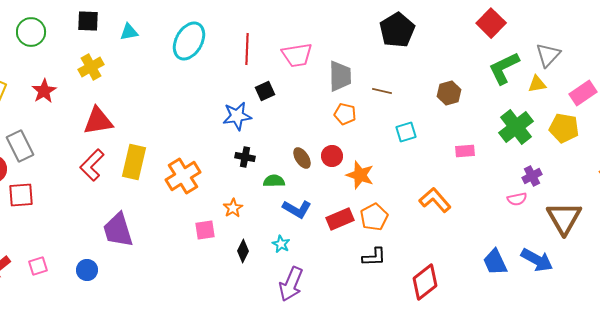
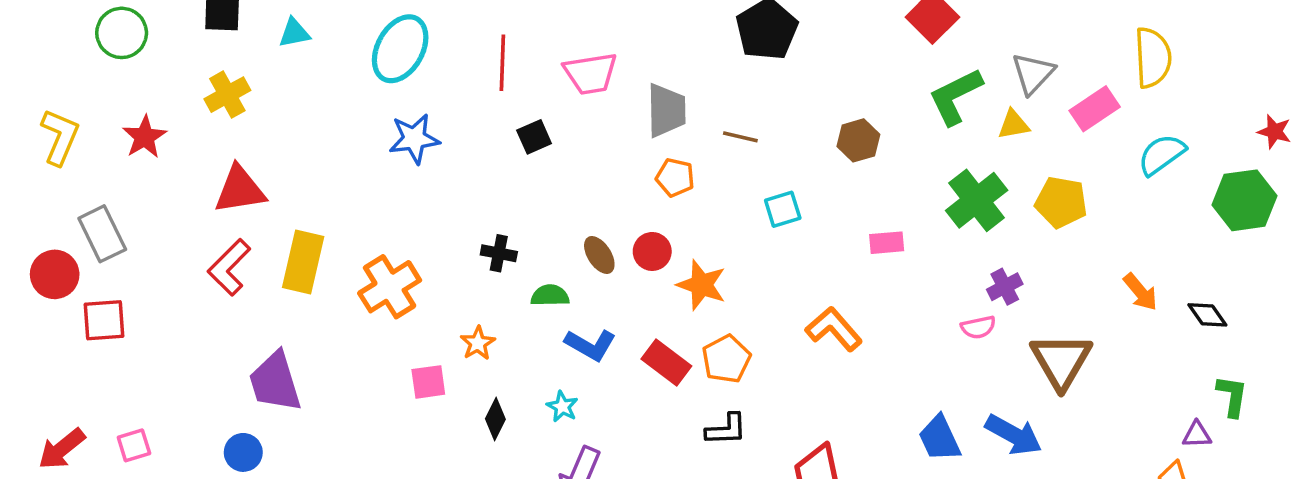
pink rectangle: (583, 93) -> (1095, 109), moved
blue star: (237, 116) -> (414, 139), moved
red rectangle: (340, 219) -> (666, 363), turned 60
blue circle: (87, 270) -> (243, 452), moved

